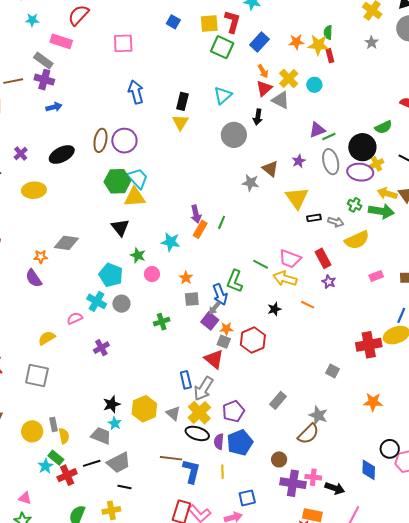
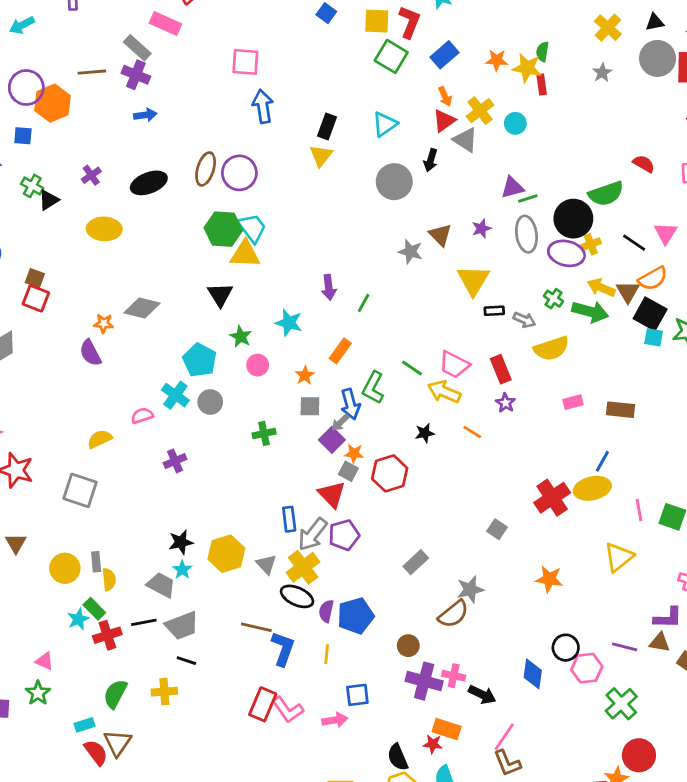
pink square: (123, 43) -> (245, 62), moved
green semicircle: (383, 127) -> (606, 194), size x1.4
orange rectangle: (200, 229) -> (340, 351), moved
red cross: (369, 345) -> (552, 498), turned -30
purple pentagon: (233, 411) -> (344, 535), moved
gray star: (318, 415) -> (470, 589), turned 30

